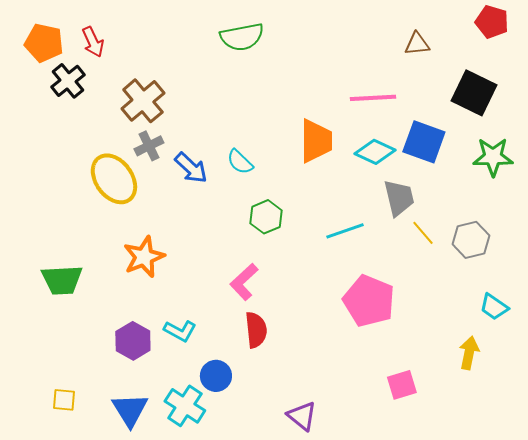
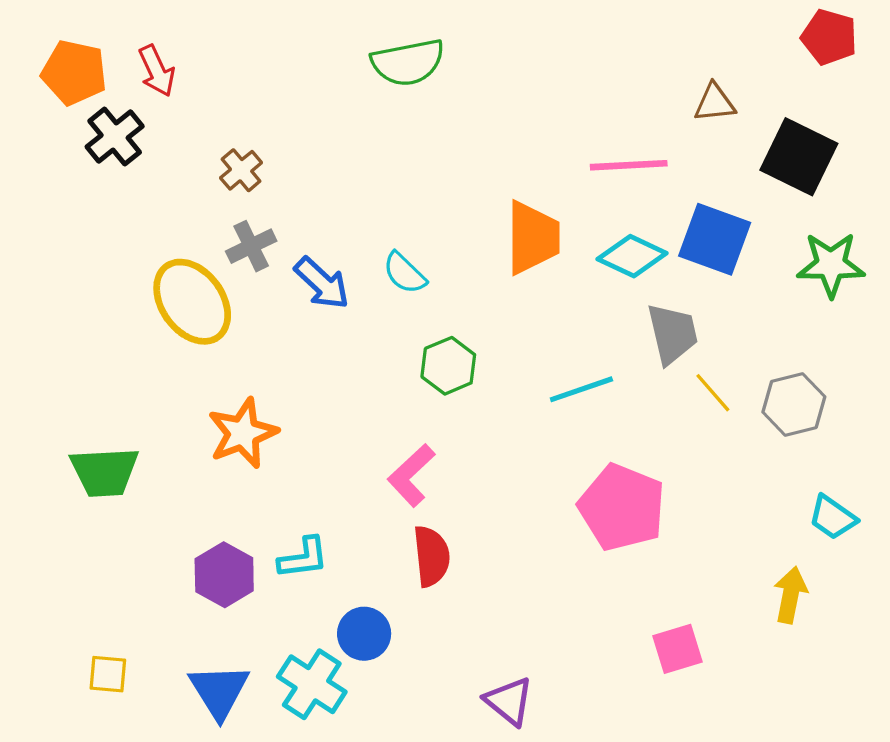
brown triangle: (417, 44) -> (715, 103), moved
brown cross: (143, 101) -> (241, 170), size x0.6
cyan L-shape: (180, 331) -> (303, 558), turned -36

